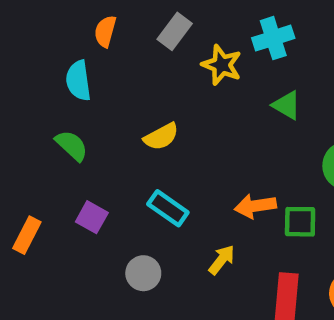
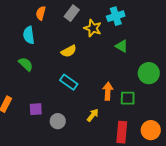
yellow semicircle: (161, 137) -> (69, 51), moved
orange arrow: (255, 206) -> (108, 91), turned 102
cyan rectangle: (168, 208) -> (69, 82), moved
purple square: (92, 217) -> (36, 109), moved, turned -32

